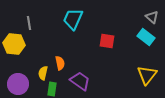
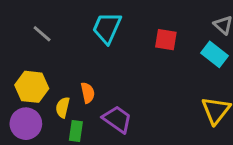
gray line: (29, 23) -> (42, 34), turned -40
red square: (107, 41) -> (166, 40), moved
yellow hexagon: (14, 44) -> (32, 87), moved

